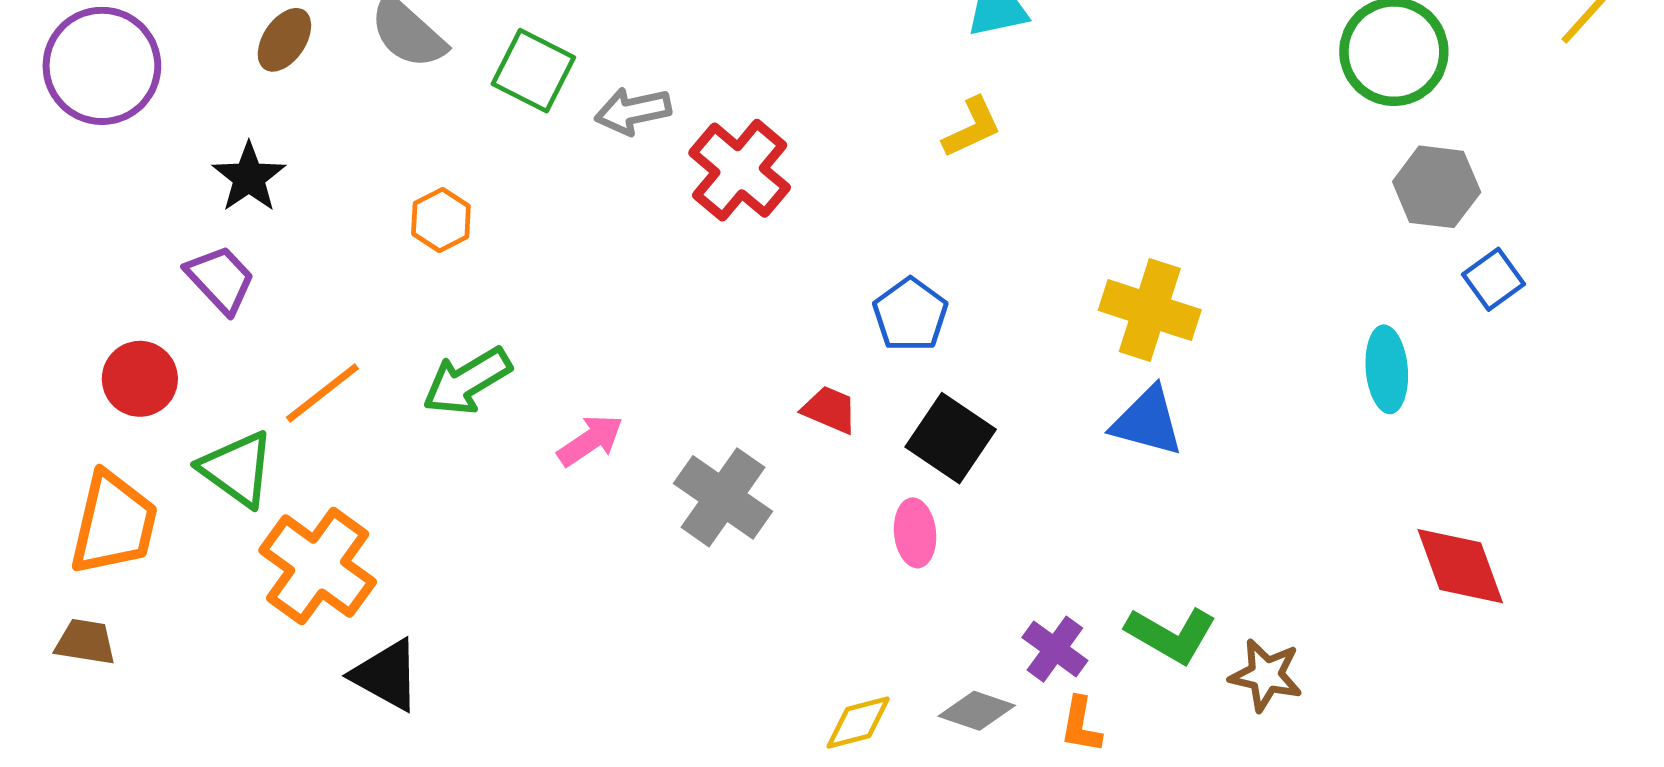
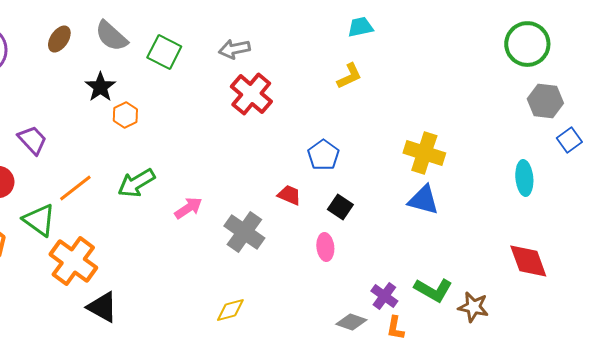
gray arrow: (633, 111) -> (234, 49), moved
black star: (249, 177) -> (100, 87), moved
black square: (951, 438) -> (340, 207), size x0.7
red diamond: (1460, 566) -> (528, 261), moved
yellow diamond: (858, 723) -> (230, 310), moved

